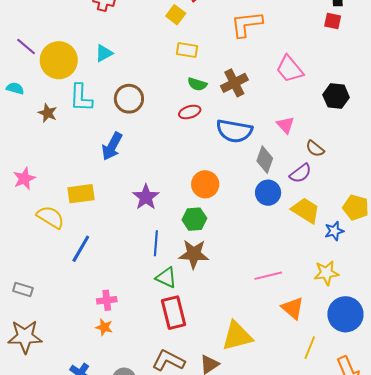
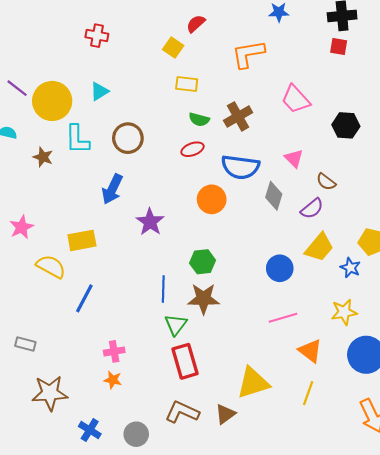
orange circle: (205, 184) -> (212, 199), moved
blue circle: (268, 193) -> (280, 268), moved
purple star: (146, 197) -> (150, 222), moved
yellow trapezoid: (306, 210) -> (319, 247), turned 100
blue star: (334, 231) -> (350, 268), turned -30
green triangle: (166, 278) -> (176, 325), turned 45
brown star: (25, 337) -> (50, 393), moved
yellow line: (310, 348) -> (308, 393), moved

